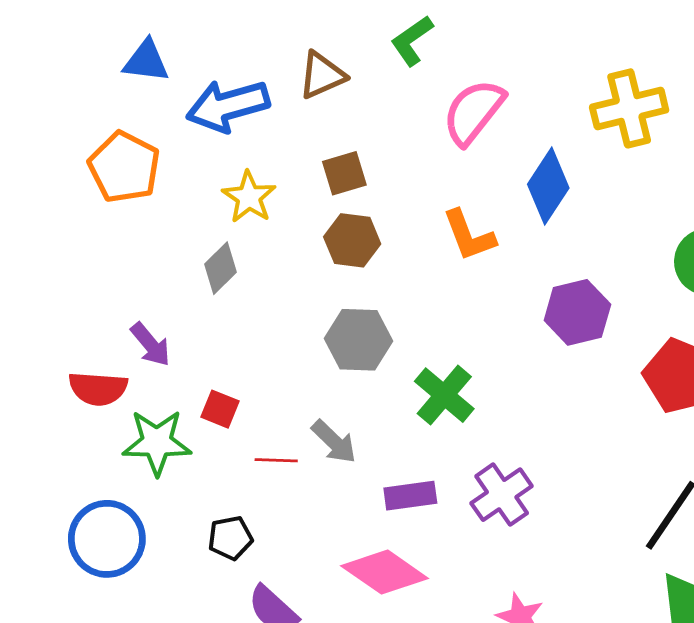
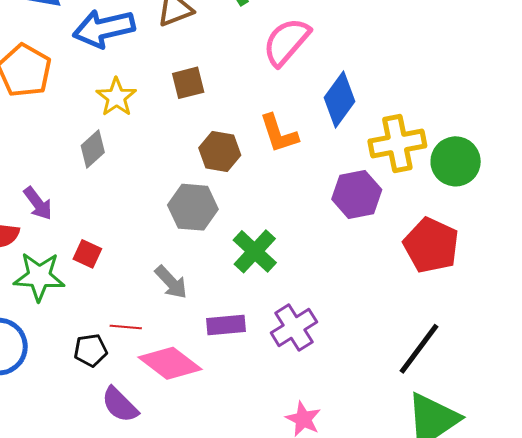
yellow cross: (629, 108) -> (397, 143), moved
brown hexagon: (352, 240) -> (220, 151), moved
red line: (276, 460) -> (126, 327), moved
pink diamond: (385, 572) -> (170, 363), moved

